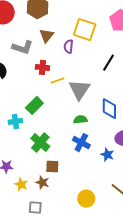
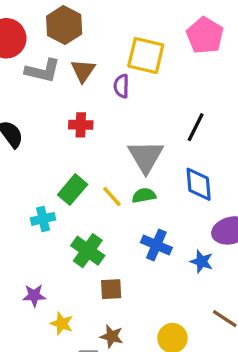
gray L-shape: (23, 47) -> (43, 71), moved
black line: (108, 63) -> (196, 127), moved
yellow line: (57, 81) -> (112, 196), moved, turned 72
green semicircle: (80, 120) -> (144, 195), moved
brown star: (42, 182) -> (112, 336), moved

